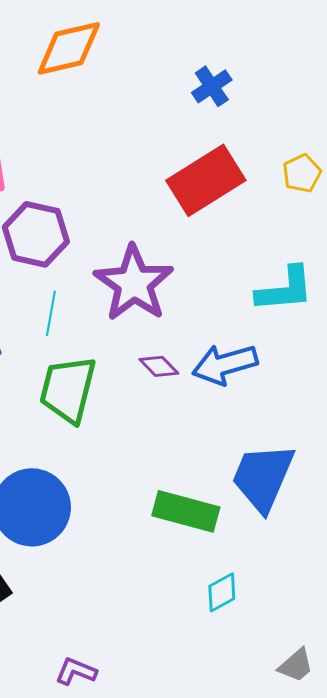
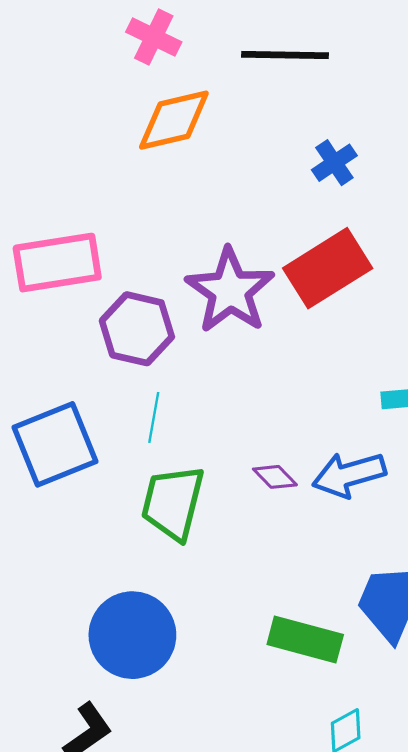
purple star: (134, 283) -> (230, 291), moved

